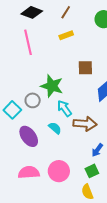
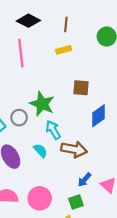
brown line: (66, 12) -> (66, 24), turned -32

